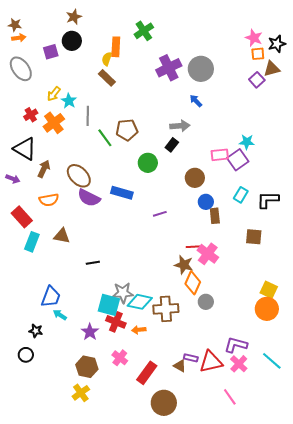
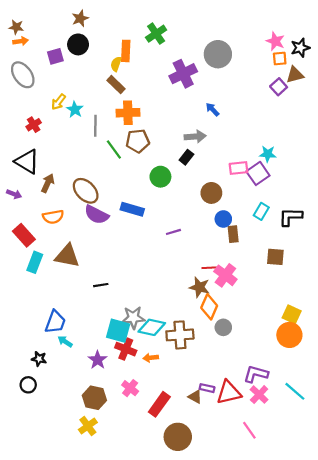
gray circle: (201, 69) -> (218, 54), moved
orange cross: (54, 123) -> (128, 113), moved, turned 35
brown triangle: (62, 236) -> (67, 256), size x1.4

